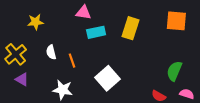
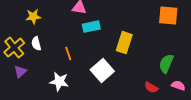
yellow rectangle: (130, 28) -> (124, 43), moved
white semicircle: (51, 52) -> (36, 44), moved
purple triangle: (22, 79) -> (20, 72), turned 48

